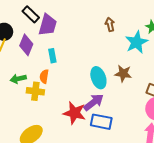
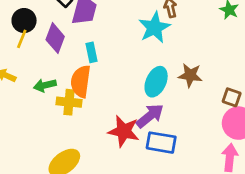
cyan star: (137, 42) -> (154, 27), moved
orange semicircle: (44, 76) -> (81, 81), size x1.6
cyan ellipse: (98, 78) -> (156, 82), turned 45

